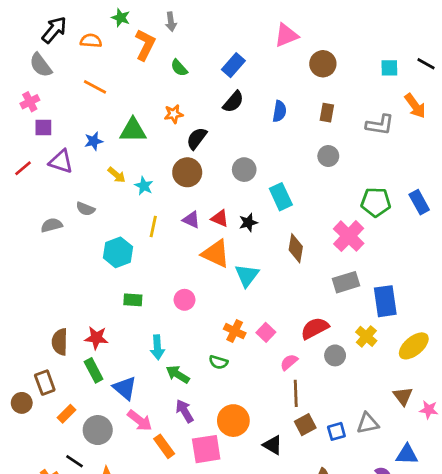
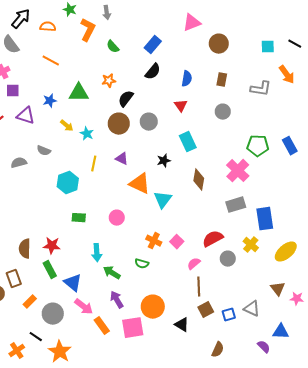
gray circle: (244, 170) -> (149, 122), moved
red triangle: (220, 218) -> (181, 106), moved, turned 32
gray triangle: (368, 423) -> (252, 309), turned 36

